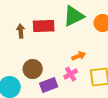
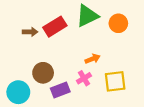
red rectangle: (44, 26) -> (55, 27), turned -30
brown arrow: (21, 31) -> (30, 32), turned 96

